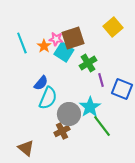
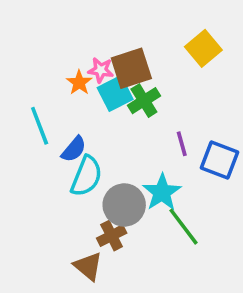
cyan line: (22, 43) -> (40, 126), moved
cyan square: (64, 52) -> (115, 93), turned 30
green cross: (88, 63) -> (144, 101), moved
brown triangle: (26, 148) -> (88, 266), moved

